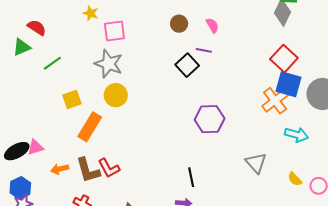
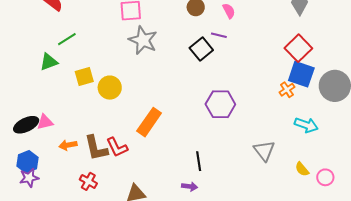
green triangle: (22, 47) -> (49, 62), moved
gray star: (109, 64) -> (143, 40), moved
yellow circle: (116, 95) -> (110, 88), moved
orange cross: (275, 101) -> (287, 90), size x0.6
orange rectangle: (90, 127) -> (149, 122), moved

